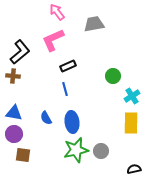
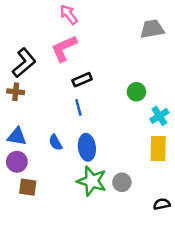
gray trapezoid: (94, 24) -> (152, 29), moved
green star: (76, 150) -> (92, 181), turned 30

